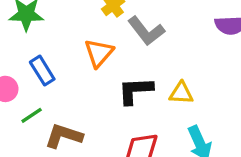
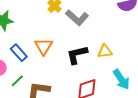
orange triangle: (99, 53) -> (44, 46), moved

